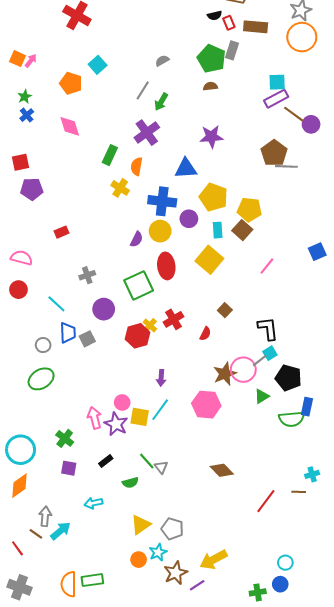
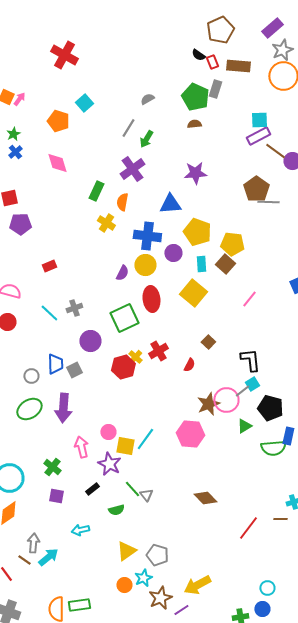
black semicircle: (215, 16) -> (198, 55), turned 48
cyan line: (56, 304) -> (49, 313), moved
purple arrow: (161, 378) -> (63, 408), moved, size x1.8
purple star: (116, 424) -> (109, 464), moved

